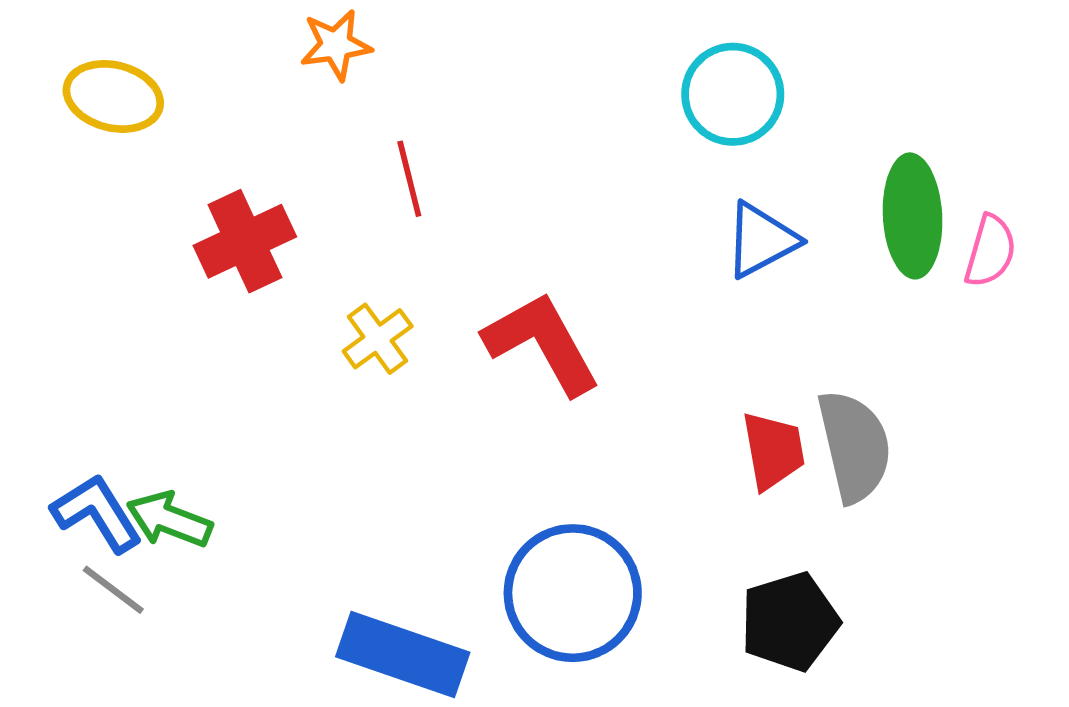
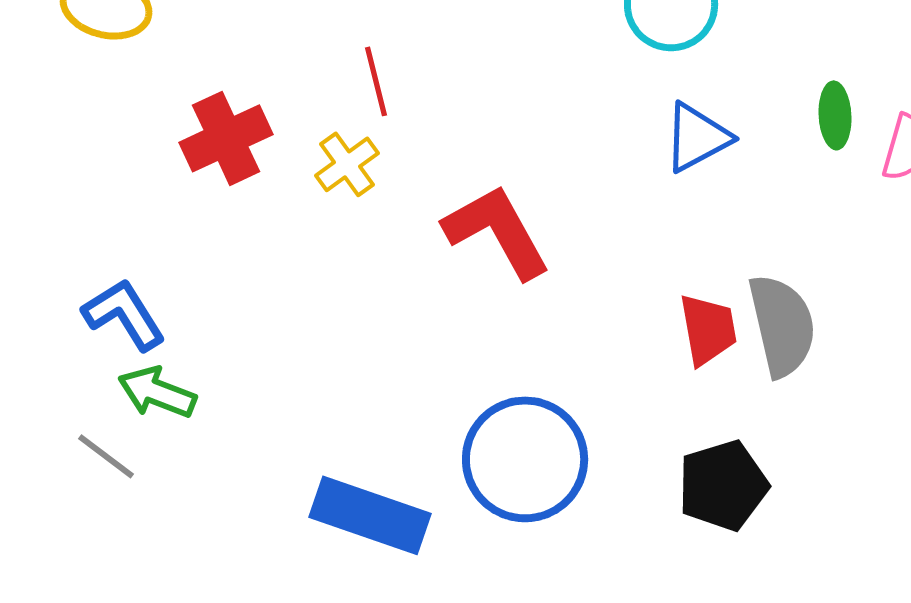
green ellipse: (913, 216) -> (835, 115), size x0.6
yellow cross: (378, 339) -> (347, 164), moved
blue L-shape: (97, 513) -> (124, 314), moved

